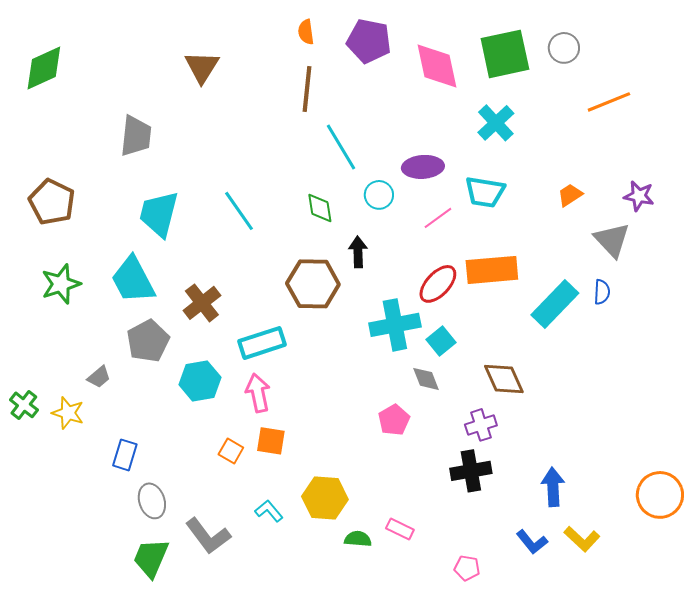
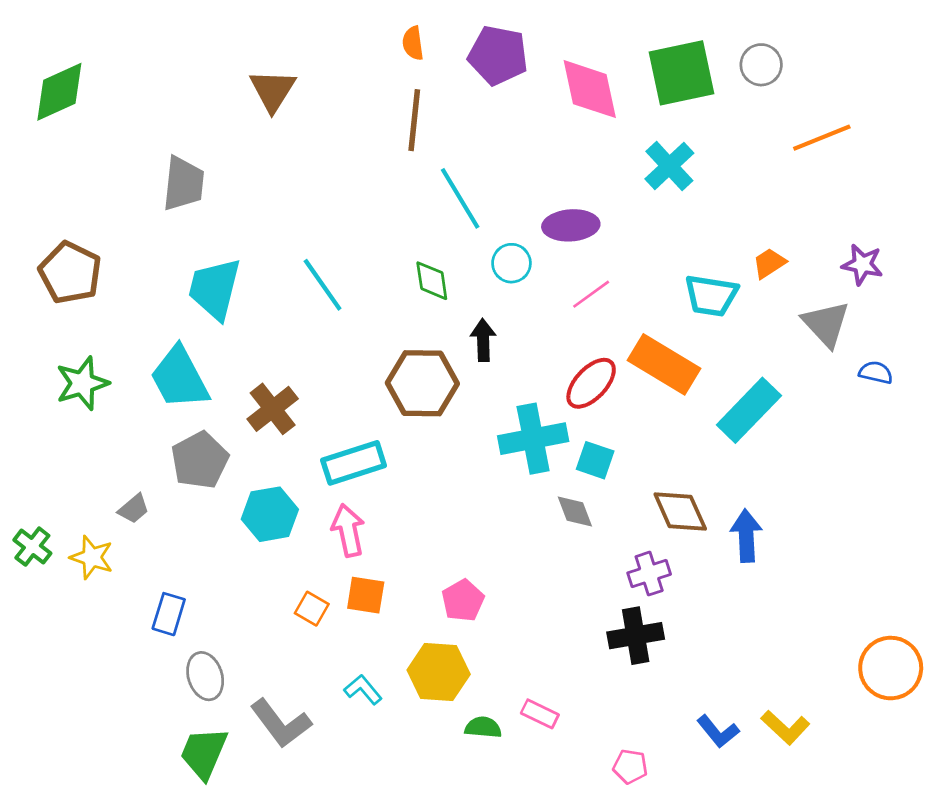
cyan trapezoid: (485, 192) -> (711, 296), moved
orange rectangle: (492, 270) -> (664, 364), turned 36
blue semicircle: (602, 292) -> (876, 372), moved, turned -80
cyan square: (441, 341) -> (595, 460), turned -32
pink pentagon: (394, 420) -> (463, 601), moved
blue arrow: (553, 487) -> (746, 536), moved

